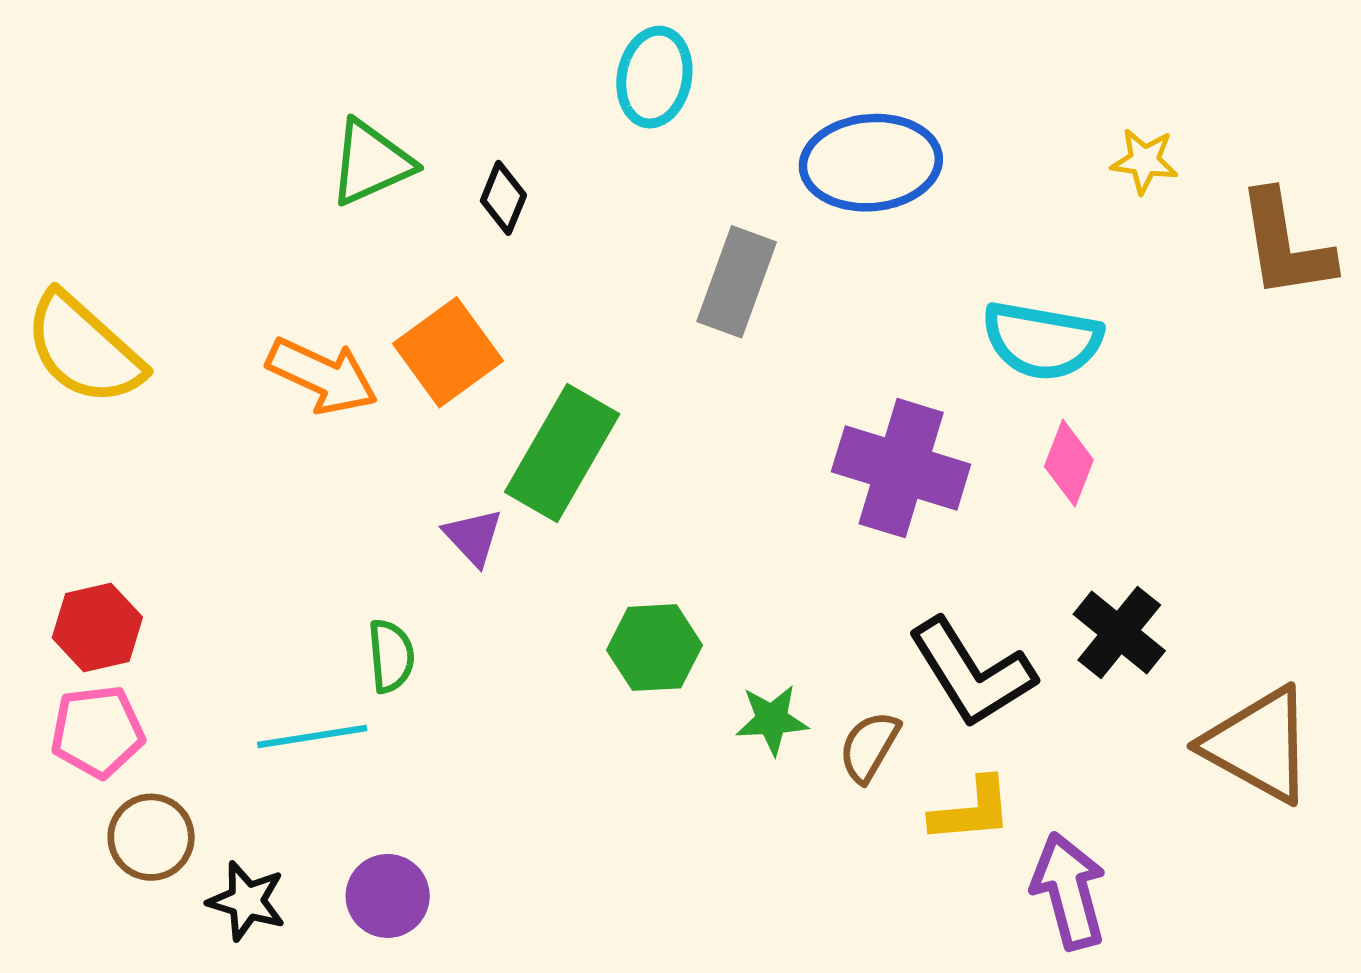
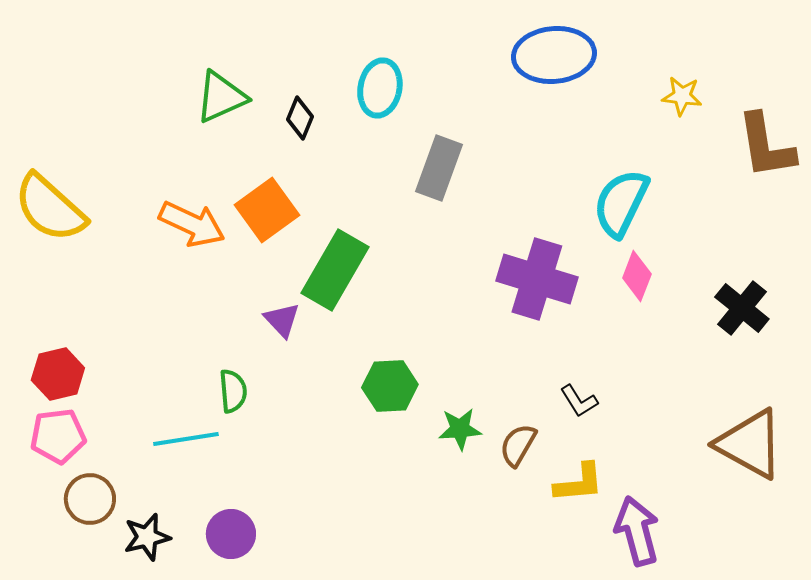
cyan ellipse: (654, 77) -> (380, 88), moved
blue ellipse: (871, 163) -> (554, 55), moved
cyan semicircle: (1042, 341) -> (621, 203), turned 106
black cross: (1119, 632) -> (742, 308), moved
black L-shape: (972, 673) -> (579, 401), size x0.5
black star: (247, 901) -> (147, 537), turned -30

